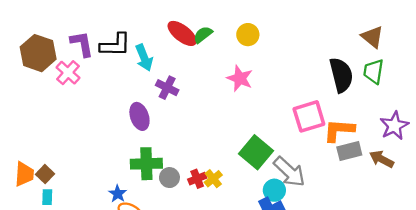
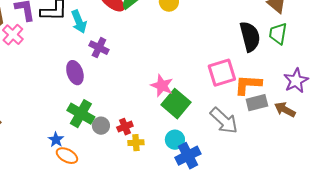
pink star: (240, 78) -> (162, 86), moved
green cross: (146, 164) -> (81, 114), turned 32
gray arrow: (289, 172) -> (224, 121), moved
yellow cross: (213, 179) -> (136, 143), moved, turned 35
cyan circle: (274, 190) -> (175, 140), moved

